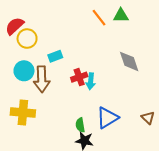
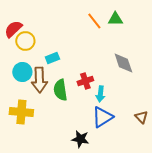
red cross: (79, 77) -> (85, 81), moved
cyan arrow: (91, 81) -> (100, 94), moved
green semicircle: (80, 125) -> (60, 90), moved, size x1.5

